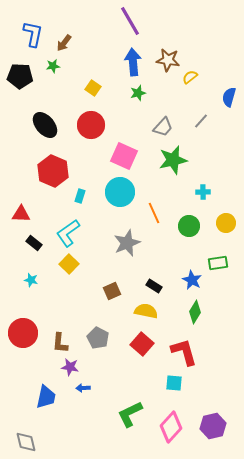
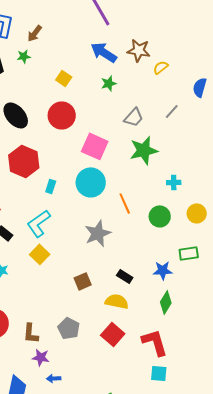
blue arrow: (133, 62) -> (104, 52), turned -52
blue star: (192, 280) -> (163, 270), turned -30
cyan square: (174, 383) -> (159, 373), moved

